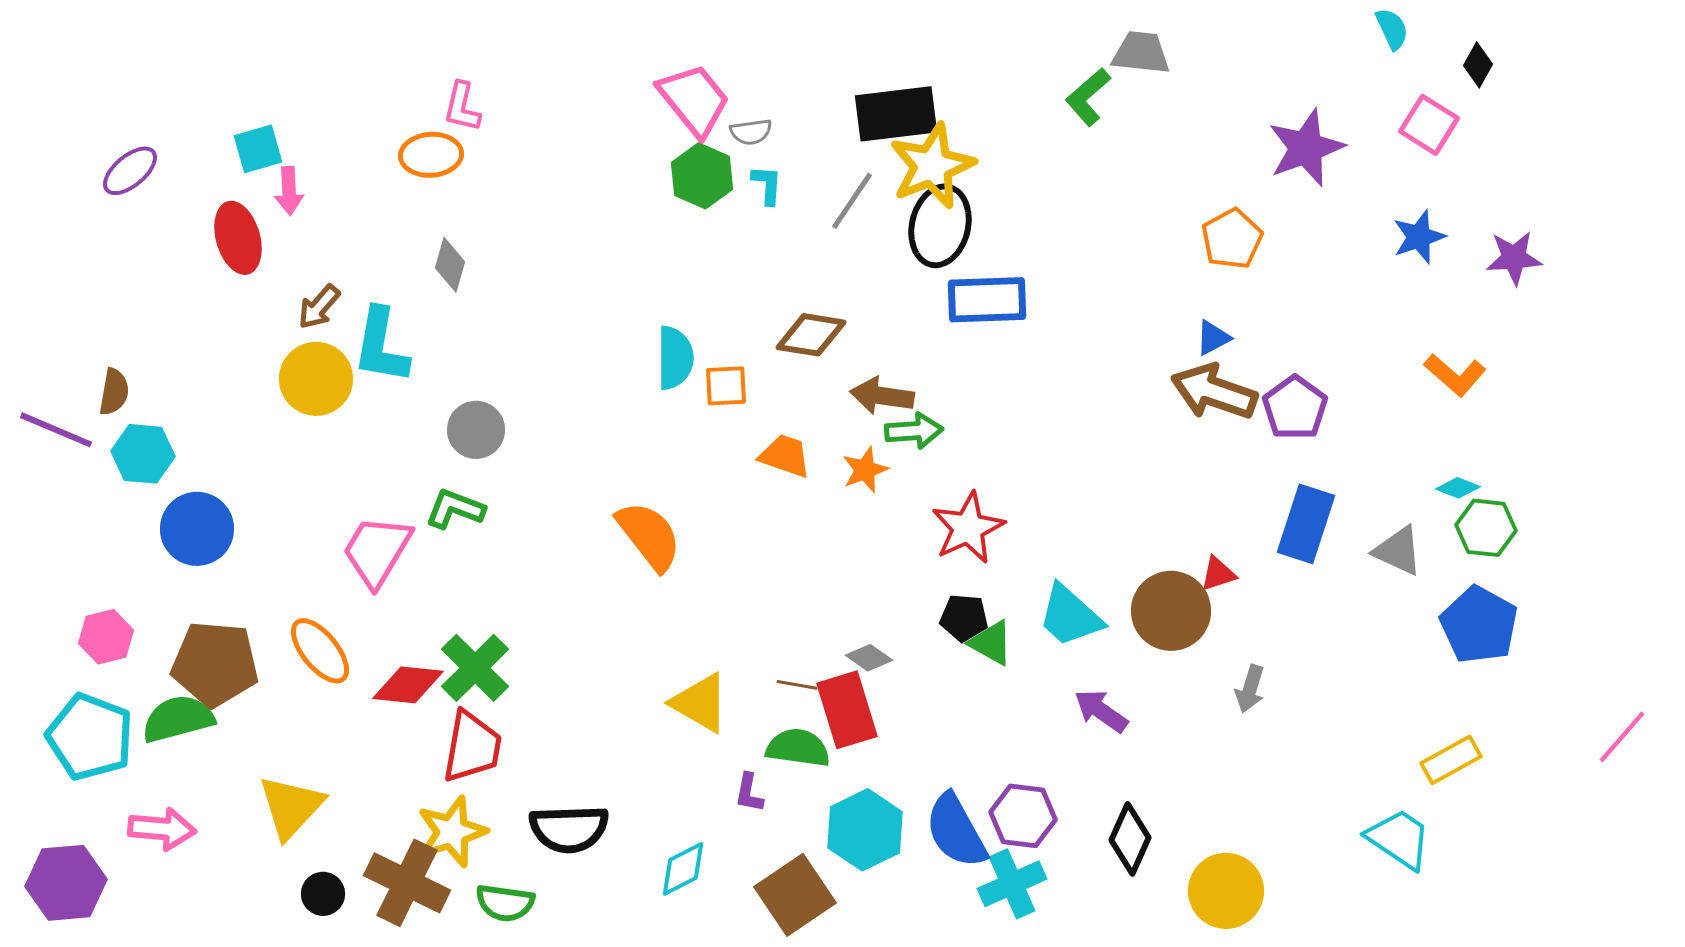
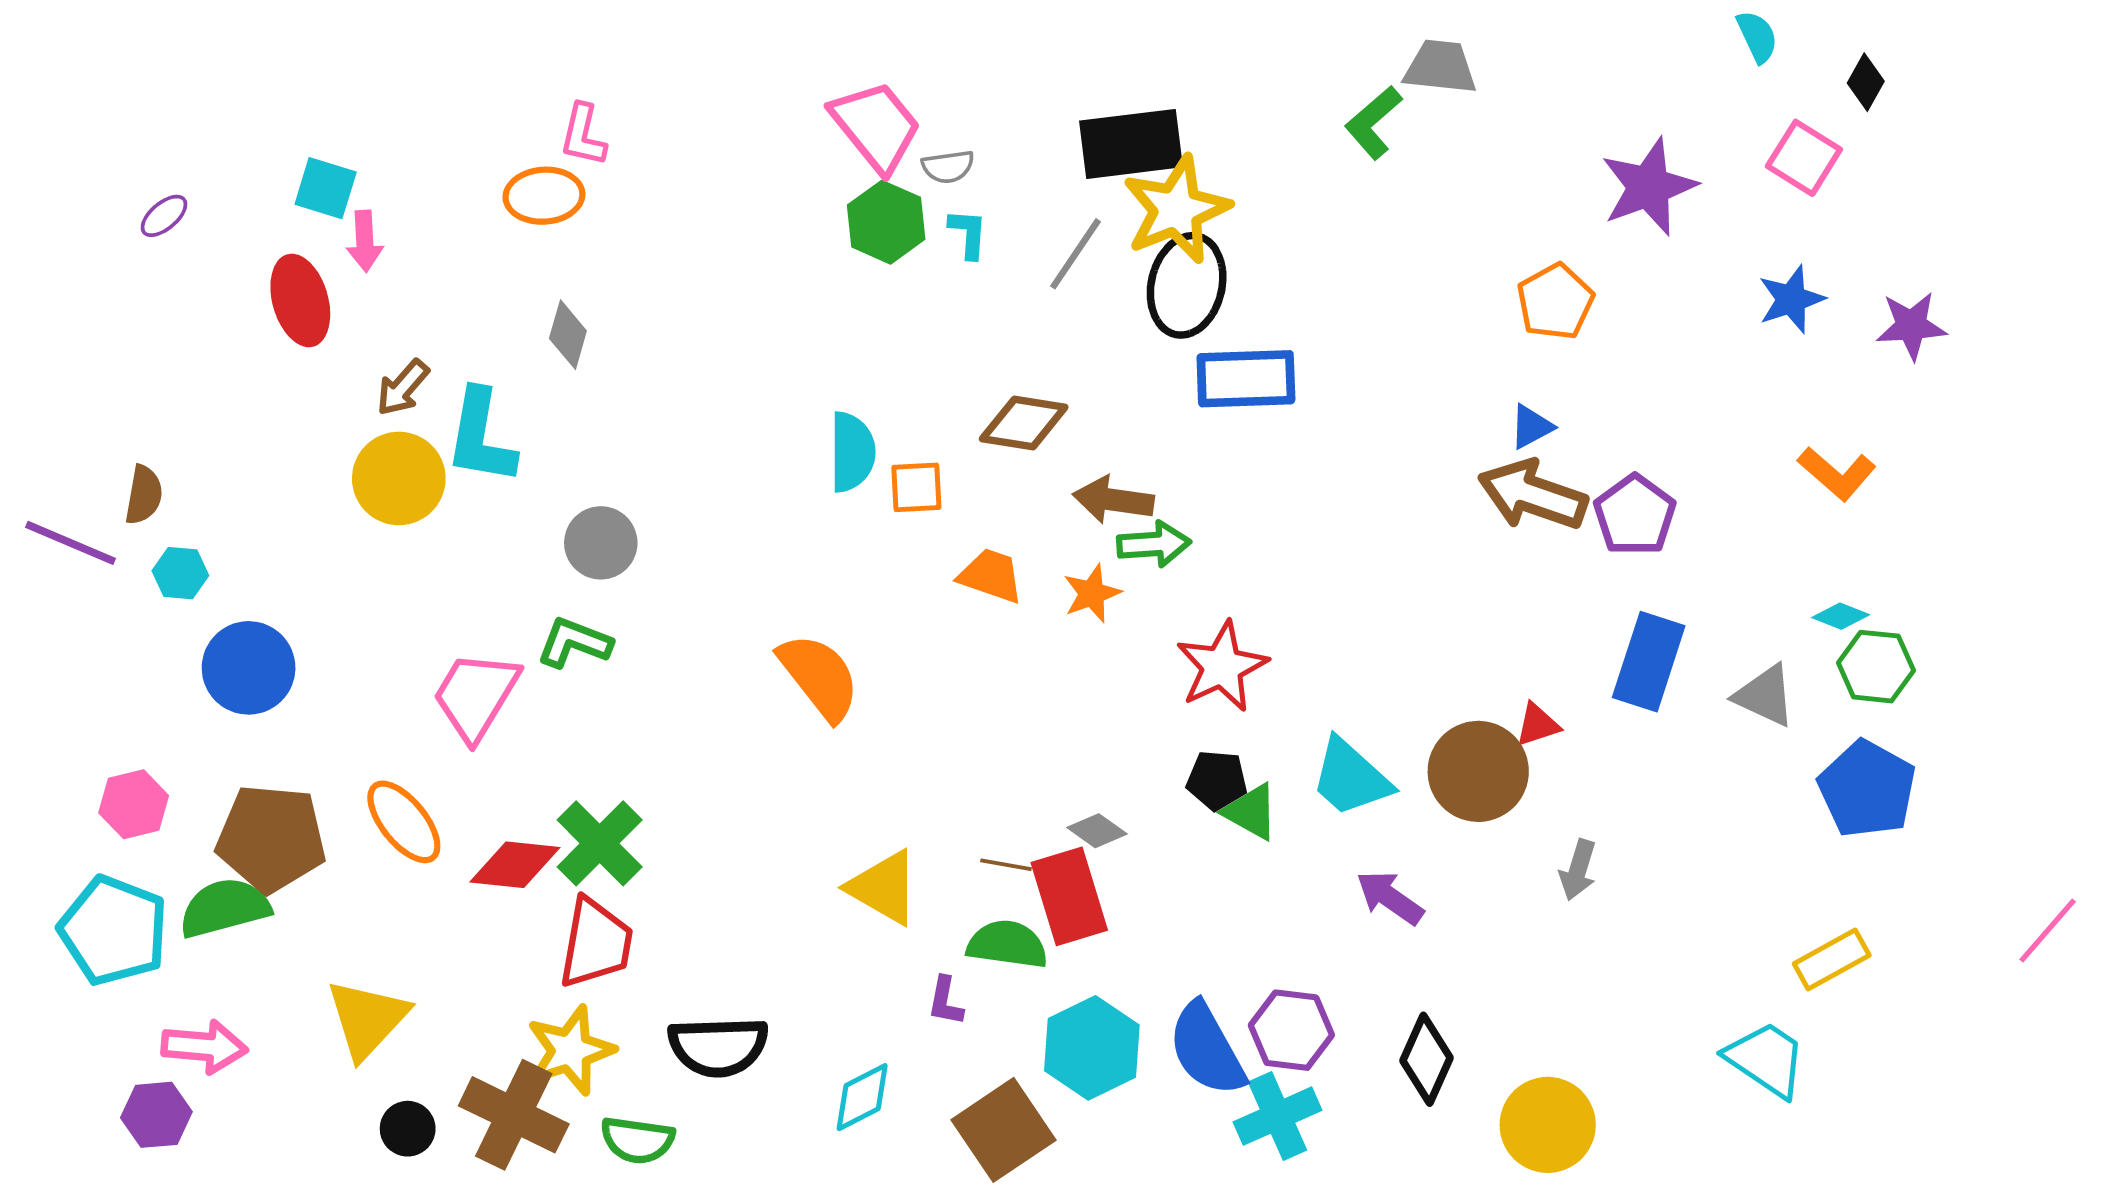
cyan square: (258, 149) -> (326, 188), turned 33
purple ellipse: (130, 171) -> (164, 216), size x0.7
cyan hexagon: (143, 454) -> (180, 573), size x0.7
purple hexagon: (66, 883) -> (156, 1115), moved, size x0.7

